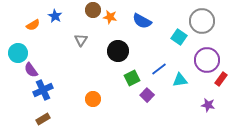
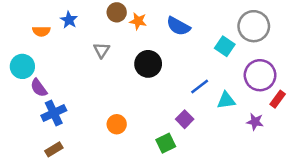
orange semicircle: (33, 25) -> (41, 31), turned 32
green square: (132, 78) -> (166, 143), moved
purple star: (208, 105) -> (255, 122), moved

